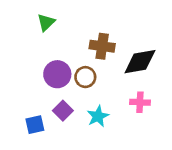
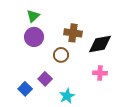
purple circle: (57, 74) -> (34, 37), moved
cyan star: (98, 116) -> (67, 96), moved
blue square: (35, 125) -> (25, 89), turned -32

